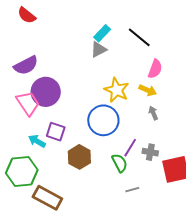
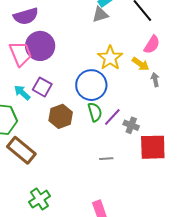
gray arrow: (153, 113) -> (155, 80), moved
green semicircle: (120, 163) -> (95, 112), moved

